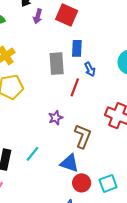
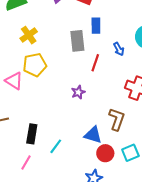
blue arrow: (90, 69) -> (119, 49), moved
brown L-shape: (83, 136) -> (117, 119), moved
cyan line: (32, 154) -> (56, 146), moved

